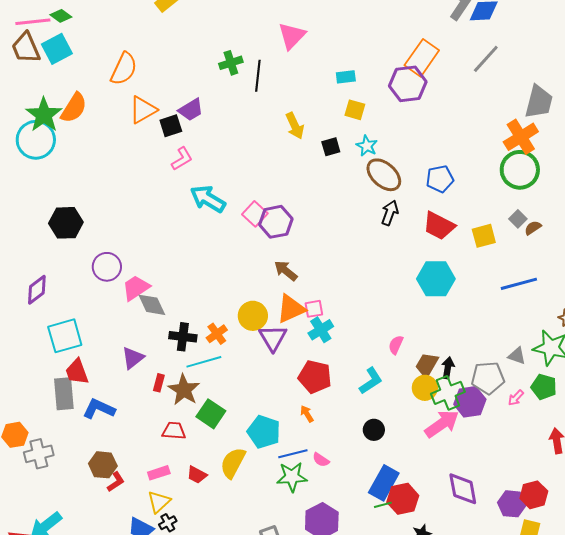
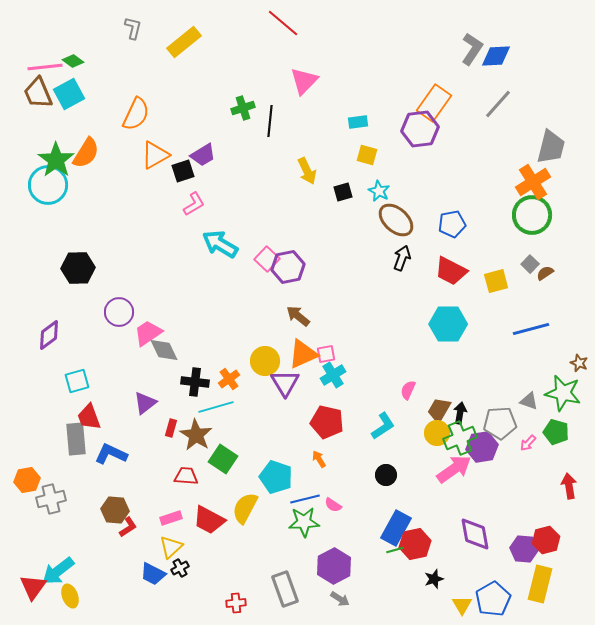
cyan square: (65, 336) -> (77, 381), size x0.7
red trapezoid: (197, 475) -> (209, 520), size x1.6

